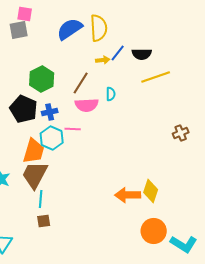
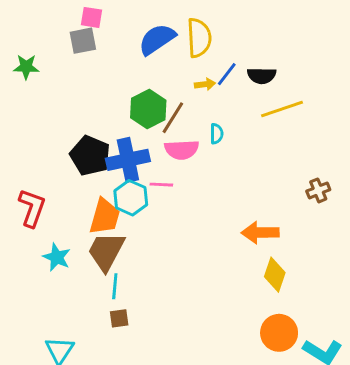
green hexagon: (42, 79) -> (148, 109), moved
blue cross: (50, 112) -> (128, 160), size x1.8
orange arrow: (128, 195) -> (260, 233), moved

